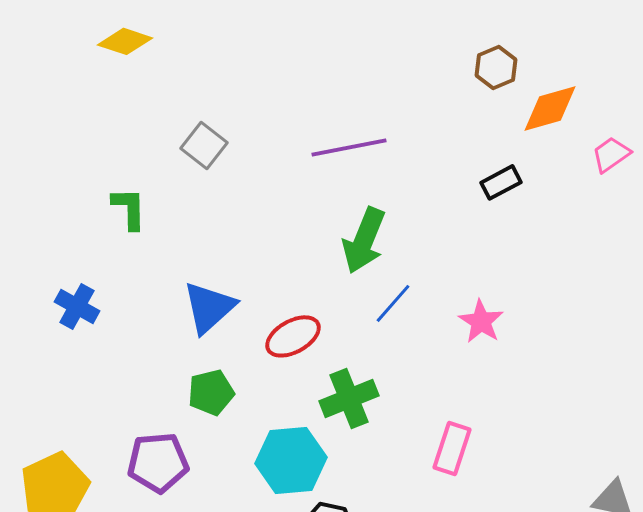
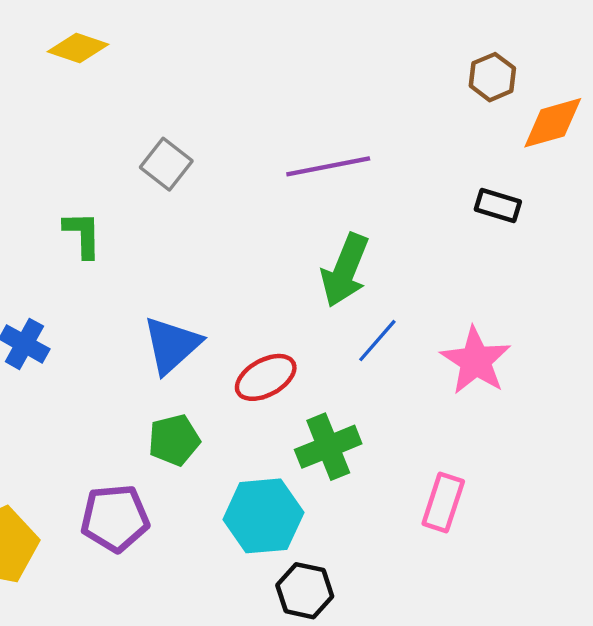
black rectangle: (501, 182) -> (498, 205), turned 45
pink star: (481, 321) -> (476, 361), size x1.4

